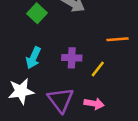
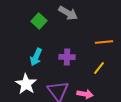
yellow line: (98, 69) -> (99, 68), moved
white star: (21, 91) -> (26, 84), turned -30

